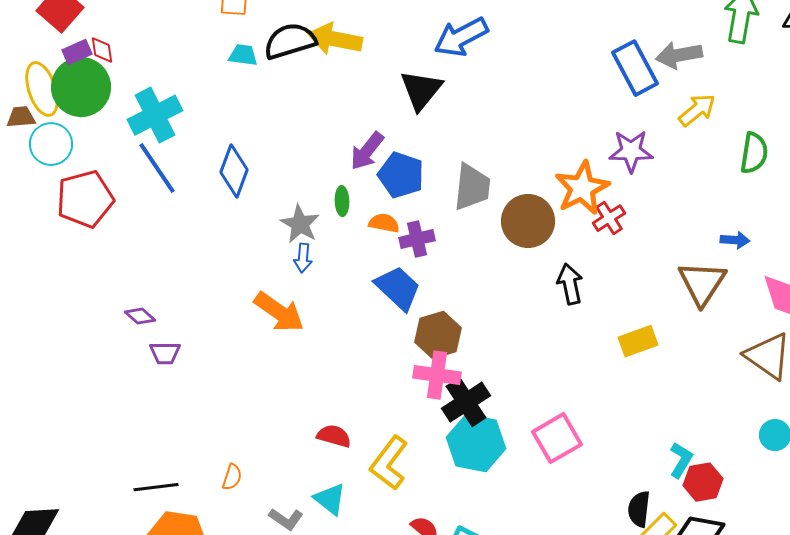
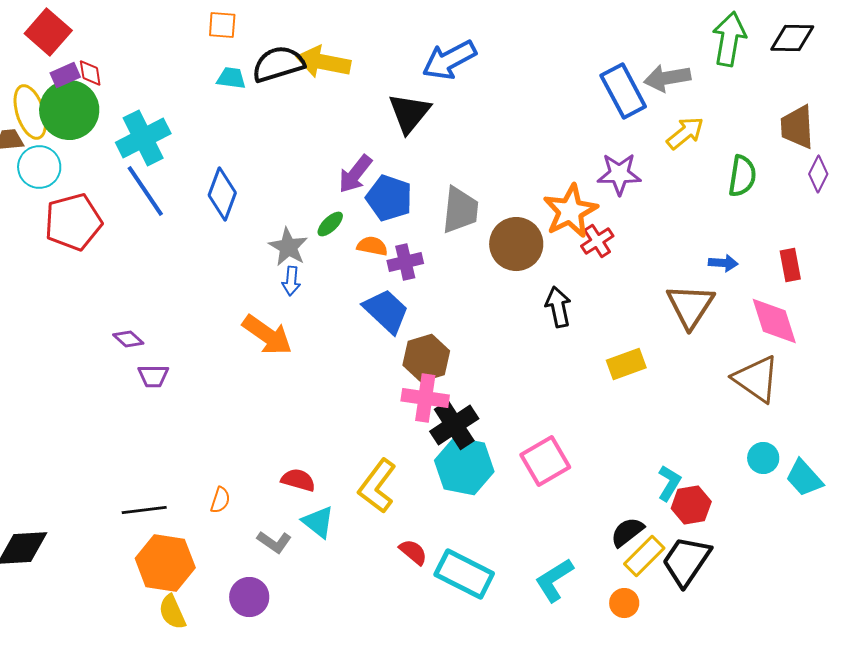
green ellipse: (342, 201) -> (330, 224), turned 48
red semicircle: (334, 436) -> (298, 480), moved
black semicircle: (639, 509) -> (627, 532), turned 45

